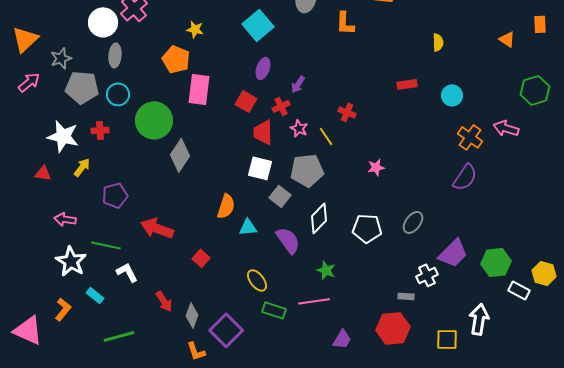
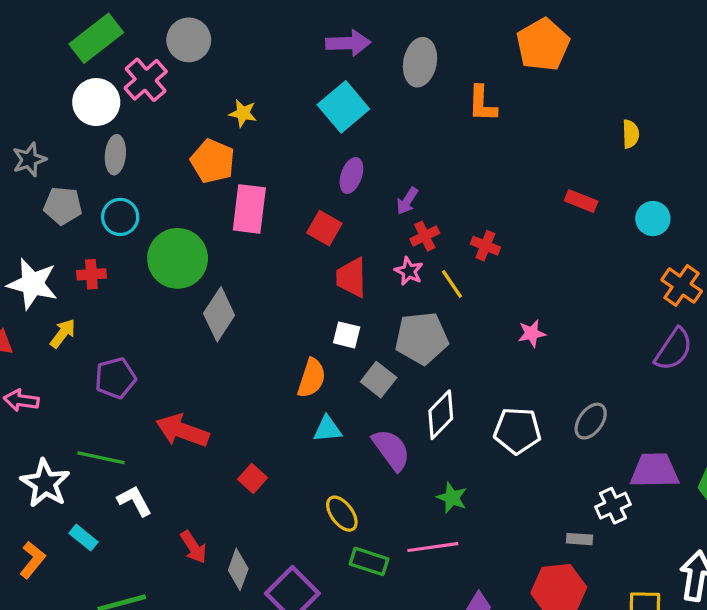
red rectangle: (407, 84) -> (581, 201), turned 30
gray pentagon: (82, 87) -> (63, 206), size x0.7
red cross: (281, 106) -> (425, 236), moved
white square: (260, 168) -> (347, 335), size x0.7
orange semicircle: (226, 206) -> (312, 378), moved
pink arrow: (65, 219) -> (21, 400), moved
purple trapezoid: (453, 253) -> (654, 471), turned -136

